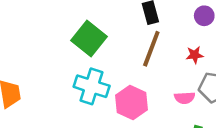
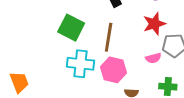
brown line: (151, 49) -> (109, 37), moved
red star: (195, 55) -> (154, 24), size x1.6

